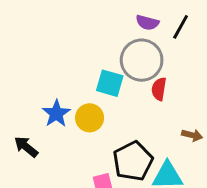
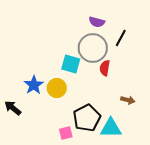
black line: (181, 27) -> (121, 38), moved

